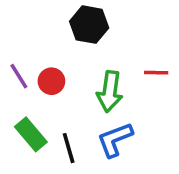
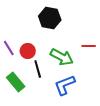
green arrow: (110, 91) -> (62, 57), turned -70
black line: (69, 148) -> (38, 69), moved

